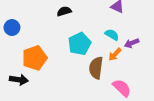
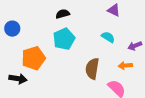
purple arrow: (132, 43) -> (135, 46), moved
cyan pentagon: (80, 44) -> (64, 39), moved
orange arrow: (115, 54) -> (125, 66), moved, turned 40

